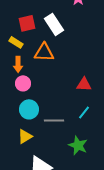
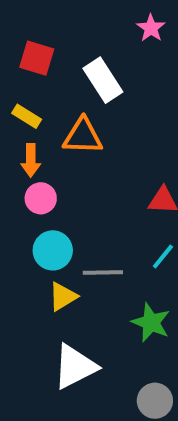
red square: (27, 23) -> (37, 58), moved, turned 30
yellow triangle: (25, 136) -> (63, 297), moved

